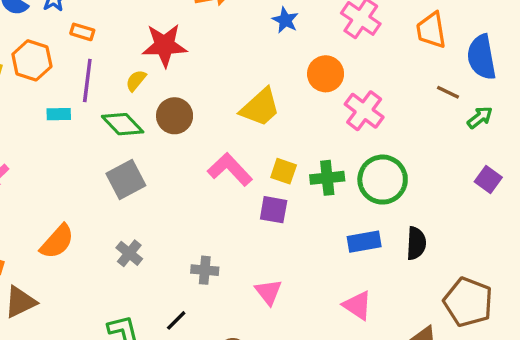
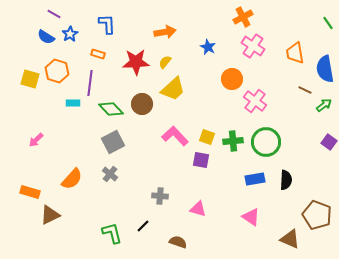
orange rectangle: (82, 32) -> (98, 54), moved
yellow semicircle: (136, 81) -> (165, 62), moved
yellow trapezoid: (260, 107) -> (173, 89), moved
gray cross: (129, 253) -> (110, 174), moved
pink triangle: (268, 292) -> (198, 209), turned -36

